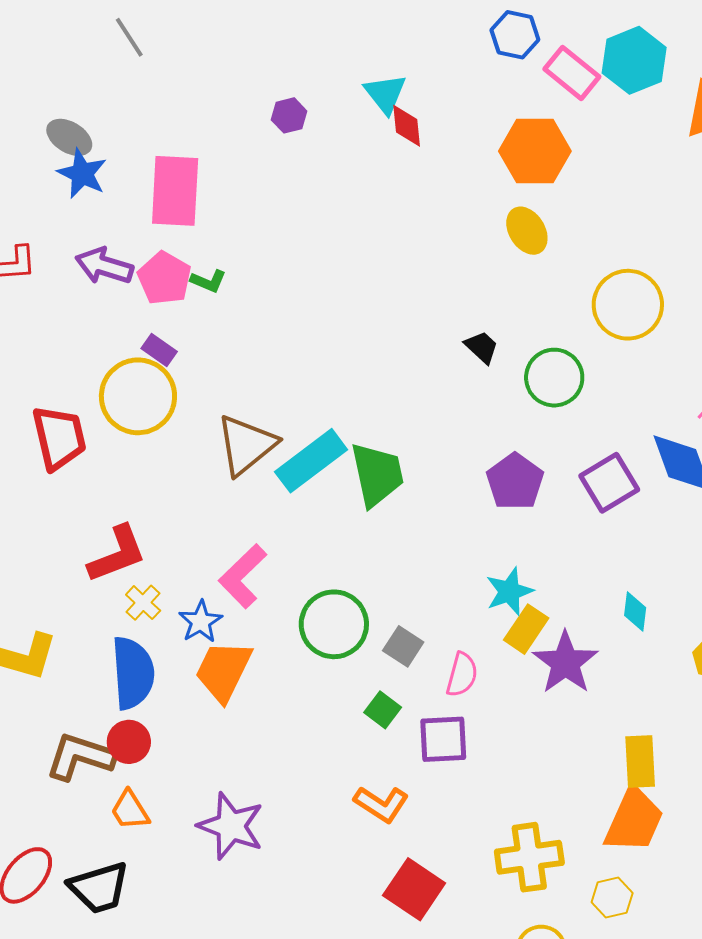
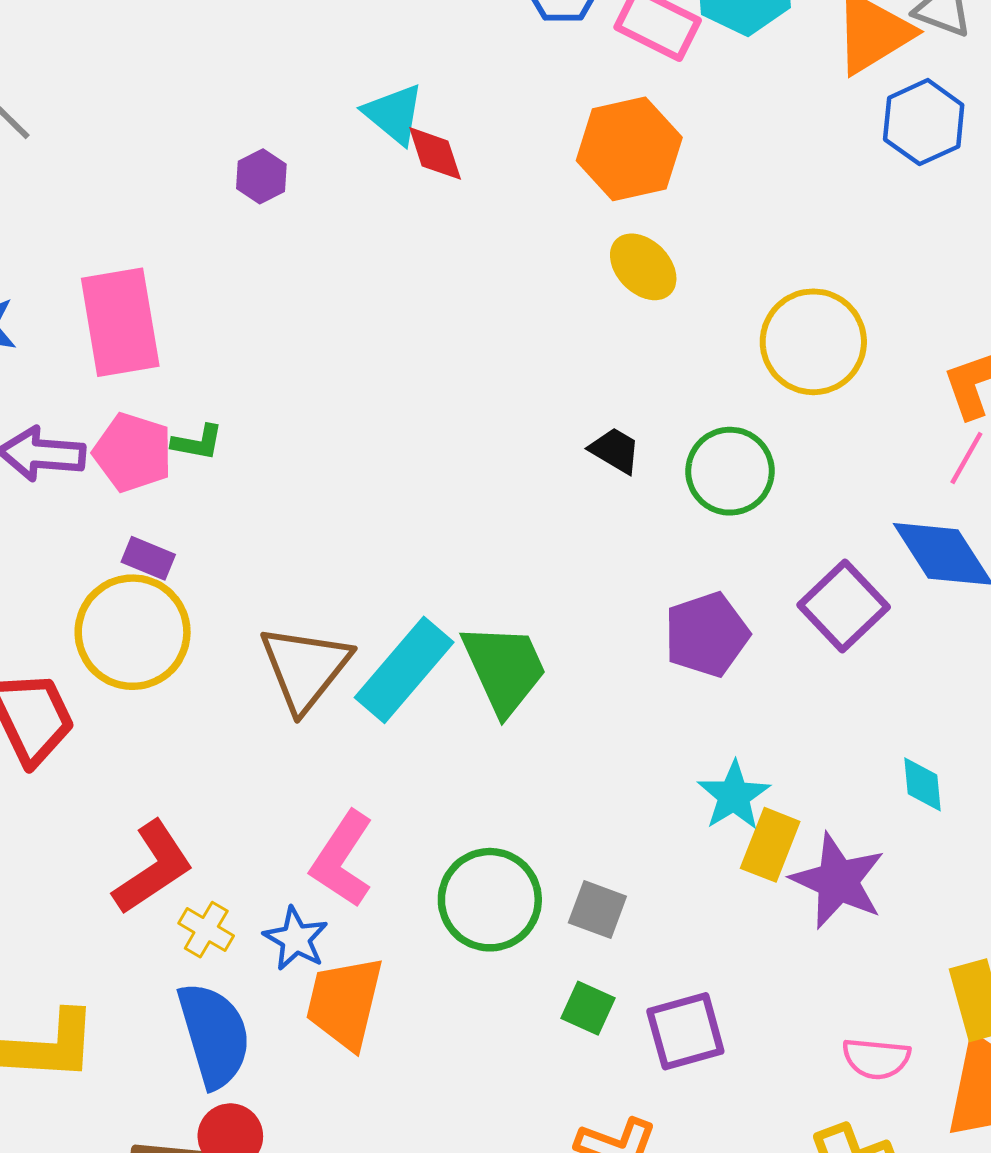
purple pentagon: (515, 482) -> (707, 635), turned 30
pink semicircle: (462, 675) -> (876, 1059), moved, turned 93

